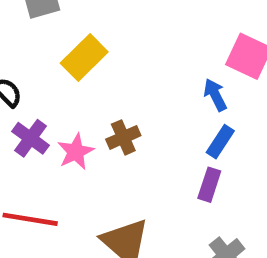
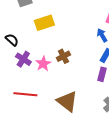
yellow rectangle: (84, 57) -> (44, 23), turned 30

